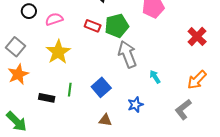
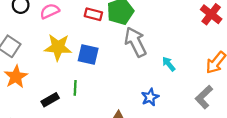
yellow star: (58, 52) -> (58, 47), turned -30
blue square: (101, 87) -> (88, 55), moved, turned -30
black rectangle: (47, 98) -> (50, 100), turned -35

